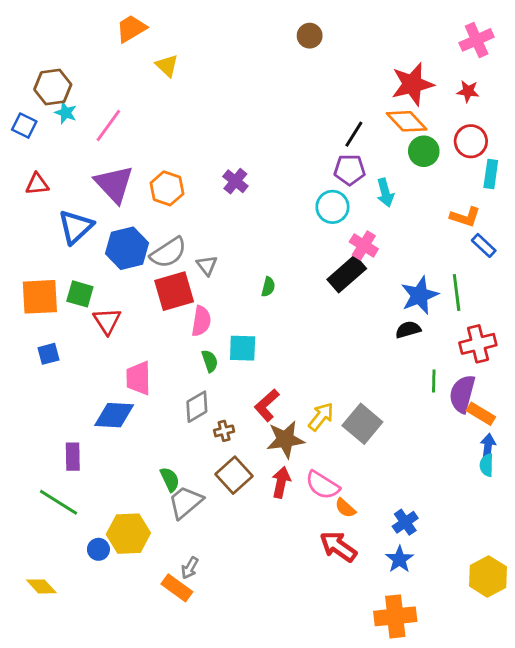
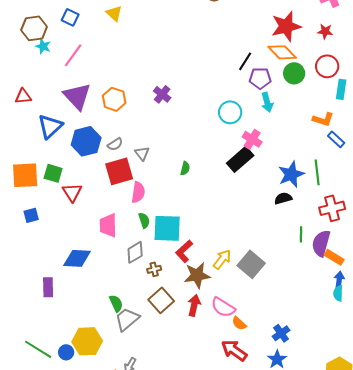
blue square: (24, 126) -> (70, 17), moved
purple pentagon: (350, 170) -> (260, 78), moved
gray semicircle: (168, 253) -> (115, 144), size x0.6
cyan square: (243, 348) -> (167, 228), moved, size x1.4
pink trapezoid: (138, 378) -> (108, 225), moved
green line: (59, 502) -> (38, 349), moved

